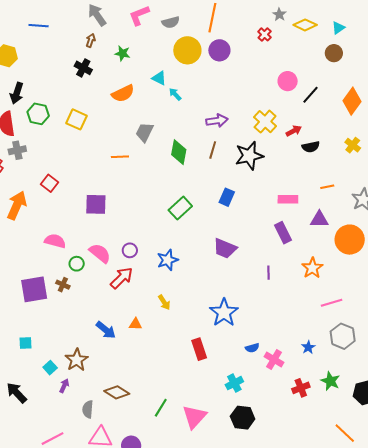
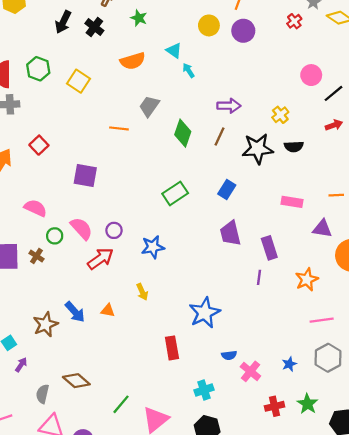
yellow circle: (187, 50) -> (209, 25), size x0.7
black arrow: (17, 93) -> (63, 22), moved
yellow cross: (265, 122) -> (280, 115), size x0.7
red arrow: (294, 131) -> (334, 125), moved
black semicircle: (311, 147) -> (294, 147), moved
purple rectangle: (283, 233) -> (269, 248), moved
purple trapezoid: (225, 248) -> (230, 233), moved, turned 45
brown star: (77, 360) -> (45, 324), moved

